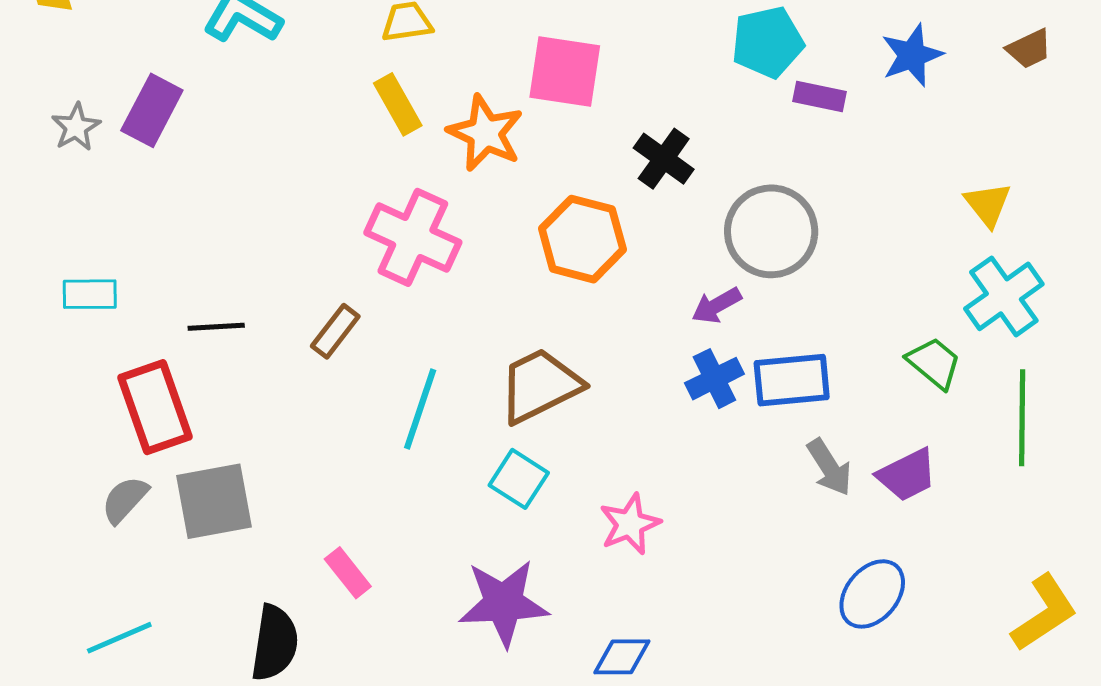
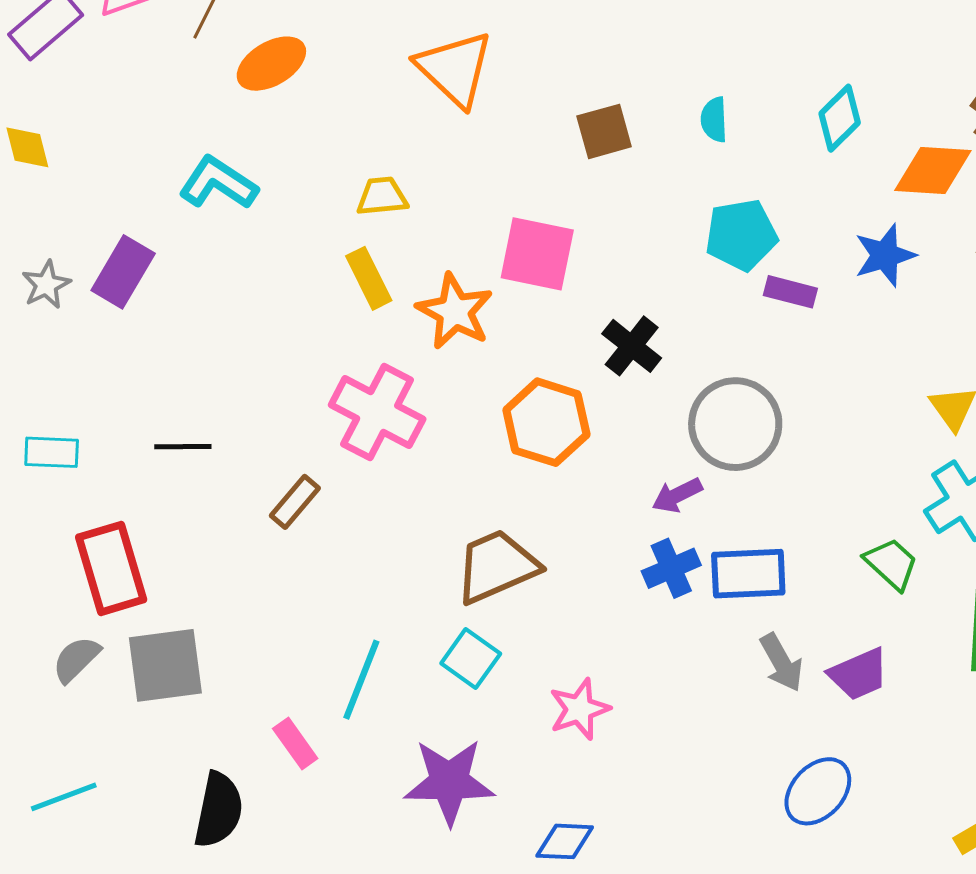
black line: (216, 327) -> (183, 447), moved
cyan line: (420, 409) -> (361, 680), moved

